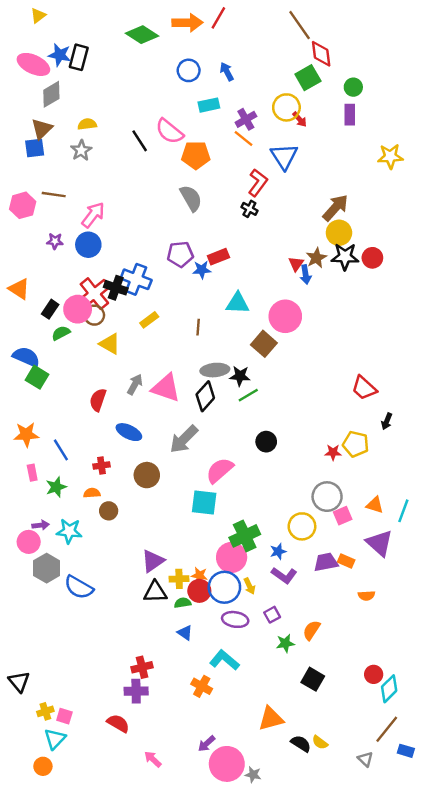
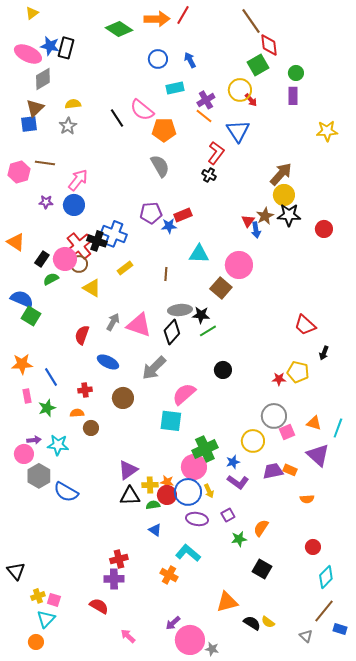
red circle: (372, 258) -> (324, 229), moved
red circle: (374, 674) -> (313, 547), moved

